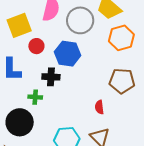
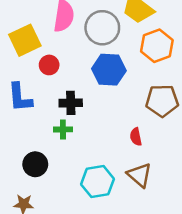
blue hexagon: (68, 54) -> (109, 70), moved
green cross: (35, 97) -> (63, 129), moved
black circle: (20, 122) -> (35, 164), size x0.7

